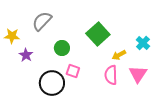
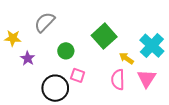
cyan cross: (143, 43) -> (152, 46), size x1.6
yellow arrow: (119, 55) -> (126, 58), turned 64

